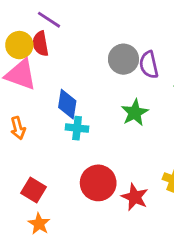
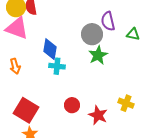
gray circle: (123, 59) -> (92, 34), moved
red circle: (98, 183) -> (72, 105), size x0.6
red square: (33, 190) -> (26, 110), size x1.4

